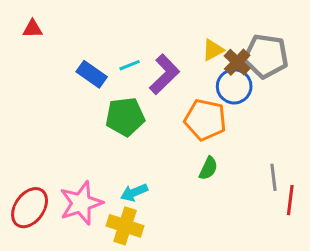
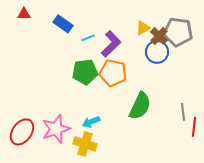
blue rectangle: (92, 74) -> (63, 24), moved
orange pentagon: (205, 120) -> (113, 73), moved
green semicircle: (208, 168) -> (140, 106), size x1.8

